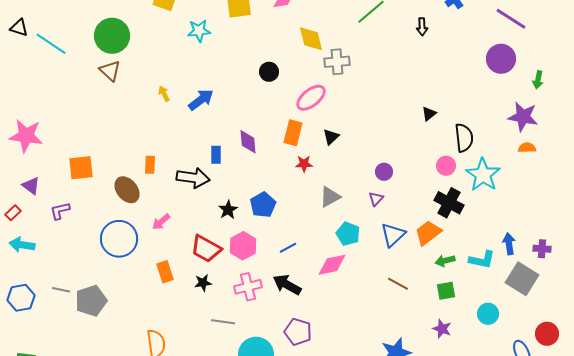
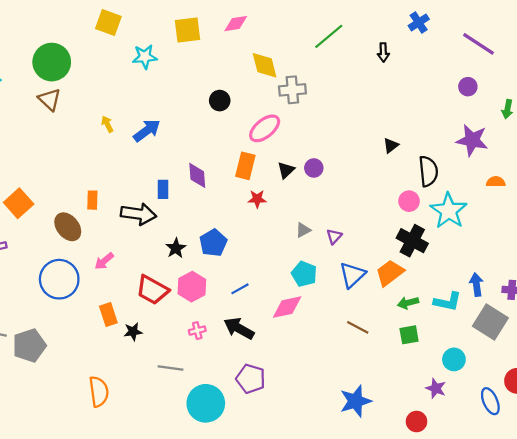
purple circle: (501, 59) -> (468, 87), size x0.6
purple star: (523, 117) -> (472, 140), moved
orange square: (81, 168) -> (19, 203), turned -36
purple circle: (384, 172) -> (314, 168), moved
gray triangle: (330, 197) -> (303, 230), moved, size x0.7
black star: (203, 283) -> (133, 332), moved
pink cross: (248, 287) -> (197, 331), size x0.6
purple star: (442, 329) -> (436, 388), moved

